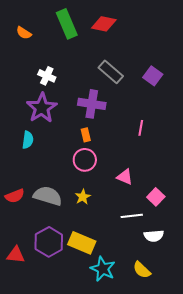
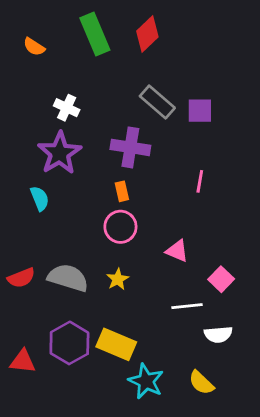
red diamond: (104, 24) -> (147, 34), turned -55
purple square: (153, 76) -> (200, 111), moved, turned -36
cyan semicircle: (28, 140) -> (40, 198), turned -30

